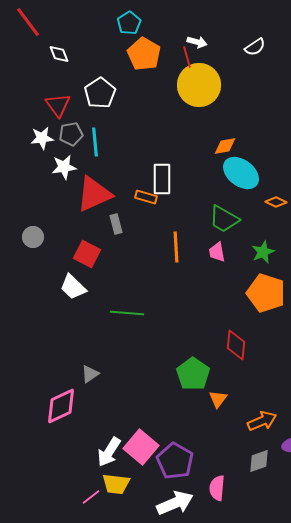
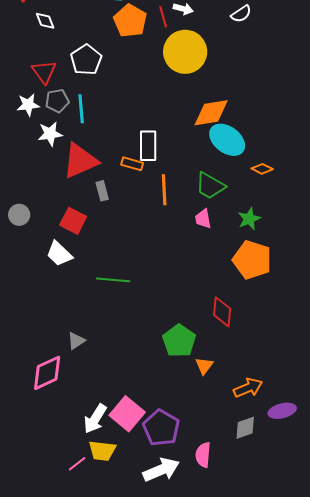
red line: (187, 57) -> (163, 17), moved
orange diamond: (225, 146) -> (211, 113), size x1.6
gray circle: (33, 237) -> (19, 215), moved
orange line: (176, 247) -> (164, 190), moved

